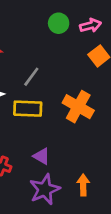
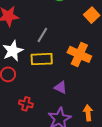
purple triangle: (42, 156) -> (60, 87), moved

